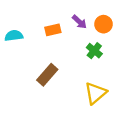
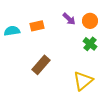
orange rectangle: (53, 30) -> (37, 26), moved
green cross: (94, 51) -> (90, 44), moved

